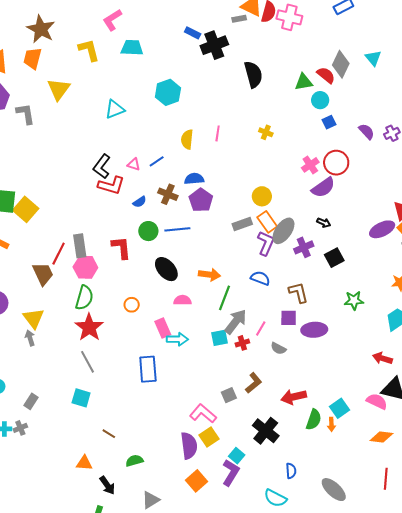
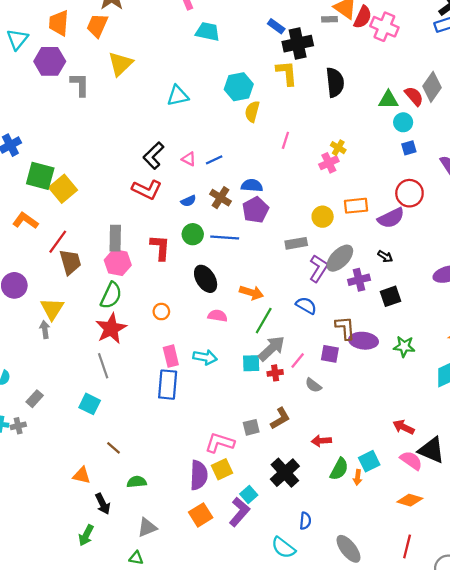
yellow L-shape: (89, 50) -> (287, 73), moved
yellow semicircle: (187, 139) -> (252, 112), moved
pink cross: (310, 165) -> (329, 163), moved
red L-shape: (111, 185) -> (147, 190), moved
orange rectangle: (267, 222) -> (356, 206), moved, turned -70
red line: (59, 254) -> (58, 242), moved
pink rectangle: (163, 328) -> (171, 356), moved
purple ellipse: (314, 330) -> (363, 341), moved
red arrow: (382, 358) -> (404, 427), moved
red arrow: (294, 397) -> (321, 441), size x0.7
pink L-shape: (203, 414) -> (220, 443), turned -32

